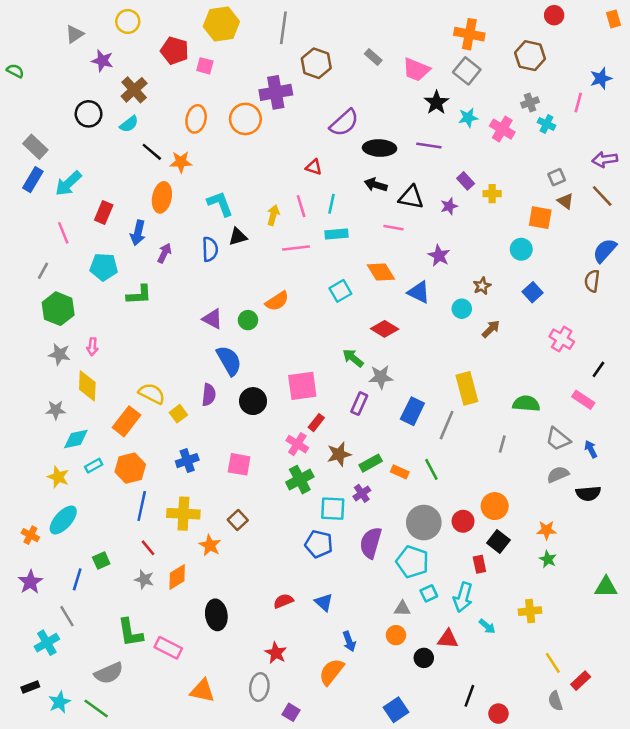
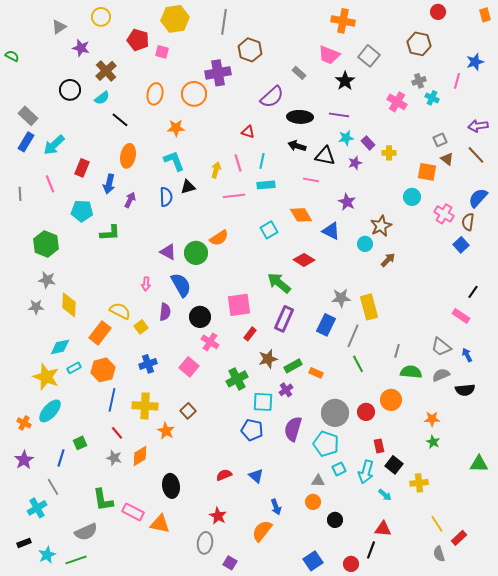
orange cross: (469, 34) -> (343, 21), moved
gray rectangle: (373, 57) -> (299, 73), moved
cyan star: (468, 118) -> (346, 138), moved
orange star: (181, 162) -> (176, 128), moved
gray line: (43, 271) -> (20, 194), moved, turned -32
brown star: (482, 286) -> (381, 226), size x1.5
blue square: (533, 292) -> (461, 245), moved
green circle: (248, 320) -> (196, 253), size x1.5
pink cross: (562, 339) -> (444, 214), moved
pink arrow: (92, 347) -> (146, 284), moved
green arrow: (353, 358) -> (279, 283), size x1.4
gray star: (381, 377) -> (341, 298), moved
purple rectangle: (359, 404) -> (284, 319), size x1.4
green semicircle: (526, 404) -> (411, 372), moved
gray star: (56, 410) -> (36, 307), moved
pink cross: (297, 444) -> (210, 342), moved
pink square: (239, 464) -> (189, 367), turned 30
green line: (431, 469) -> (358, 364), moved
yellow star: (58, 477) -> (46, 377), size x1.5
black square: (498, 542) -> (394, 465), moved
red triangle: (448, 639) -> (383, 529), moved
orange triangle: (202, 691) -> (160, 524), moved
green line: (96, 709) -> (76, 560), turned -55
red circle: (498, 714) -> (351, 564), moved

